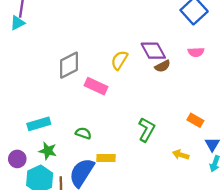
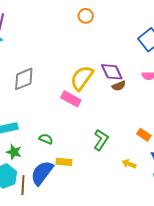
yellow semicircle: (119, 60) -> (82, 78), size x1.5
gray diamond: (69, 65) -> (24, 79), moved
pink rectangle: (96, 86) -> (71, 99), moved

